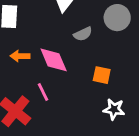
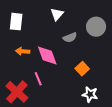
orange square: (102, 75) -> (82, 69), turned 32

